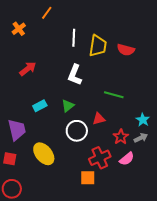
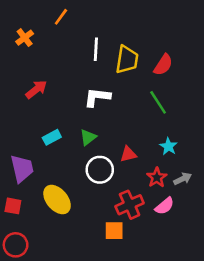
red semicircle: (126, 50) -> (163, 65), turned -72
white L-shape: (75, 75) -> (97, 97), turned 75
green line: (114, 95) -> (158, 102), moved, turned 42
cyan star: (143, 120) -> (168, 146), moved

